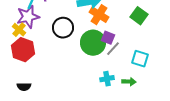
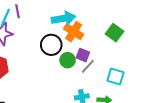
black circle: (63, 28) -> (51, 45), moved
green circle: (93, 43) -> (68, 60), size x0.6

